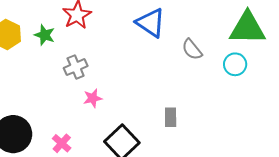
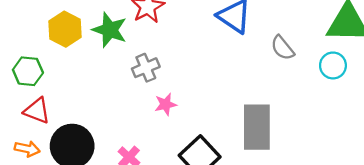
green star: (45, 35) -> (110, 30), size x1.4
gray rectangle: (171, 117) -> (257, 127), size x2.0

